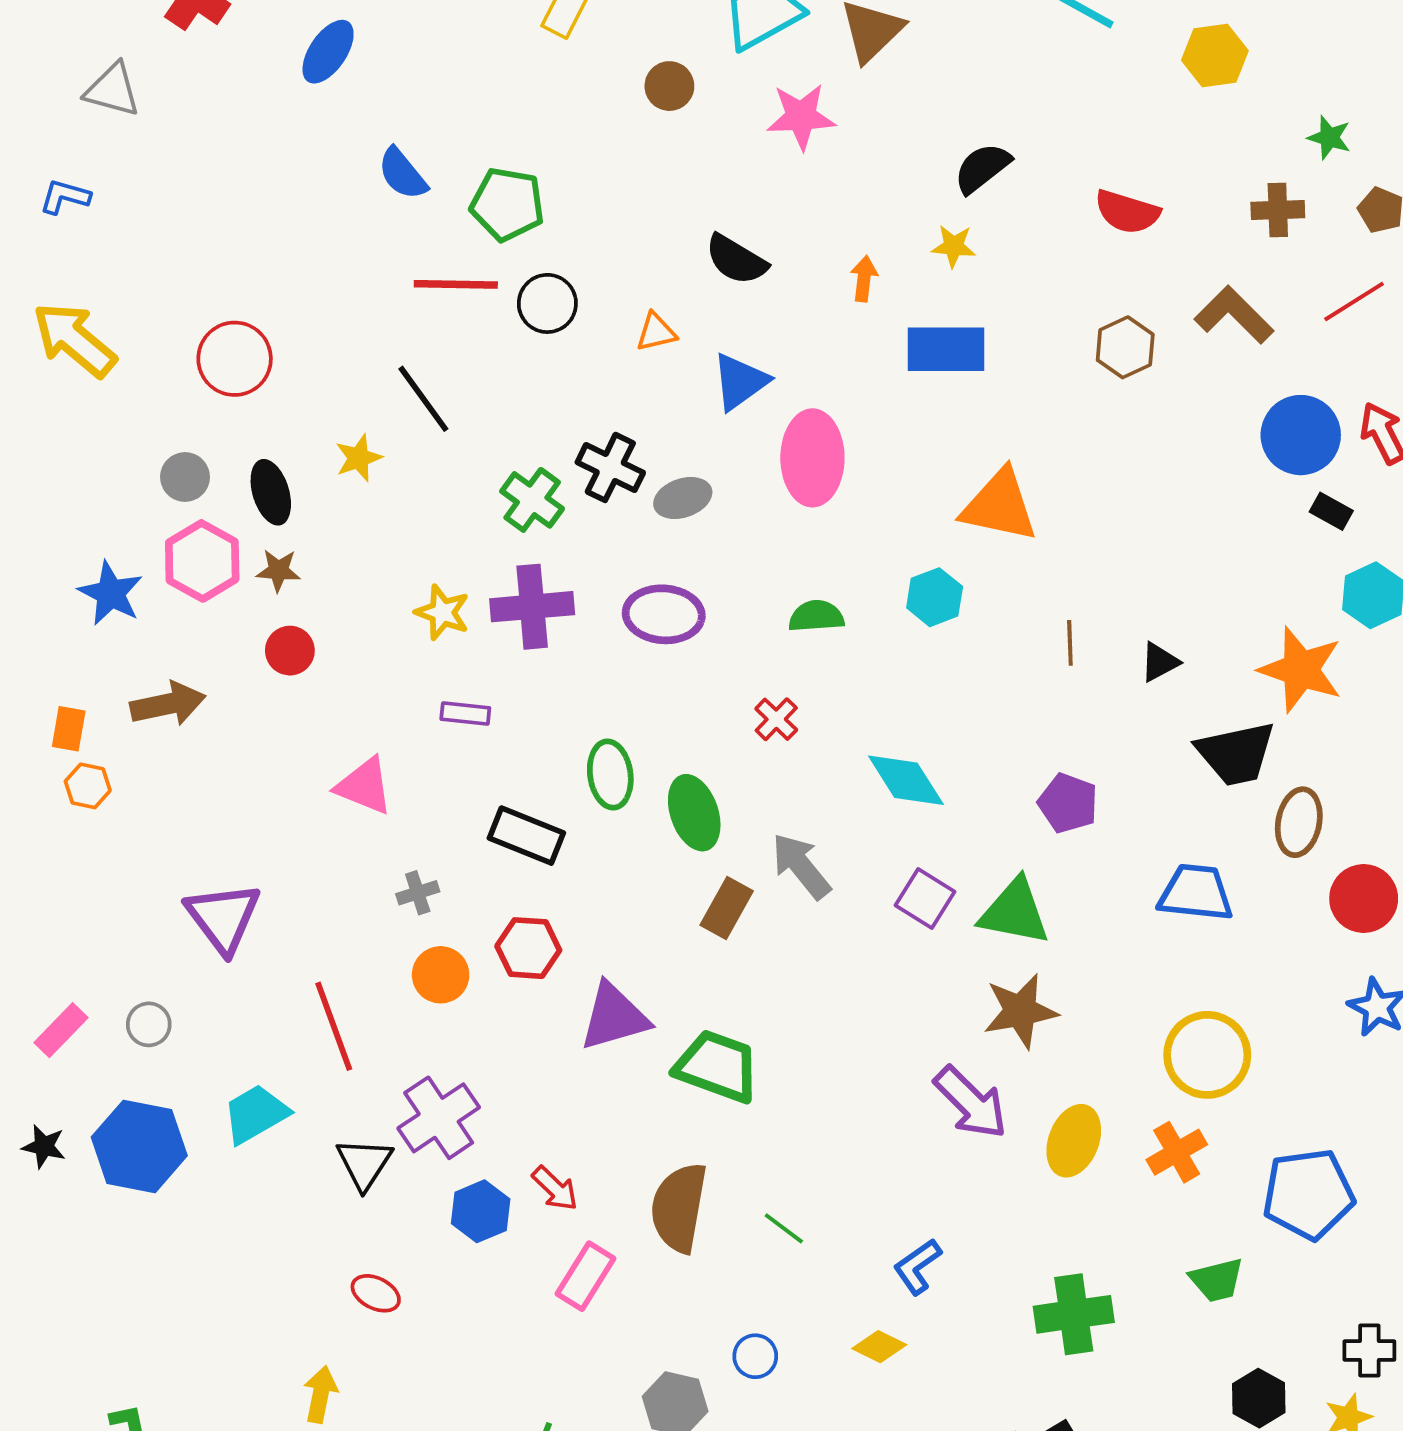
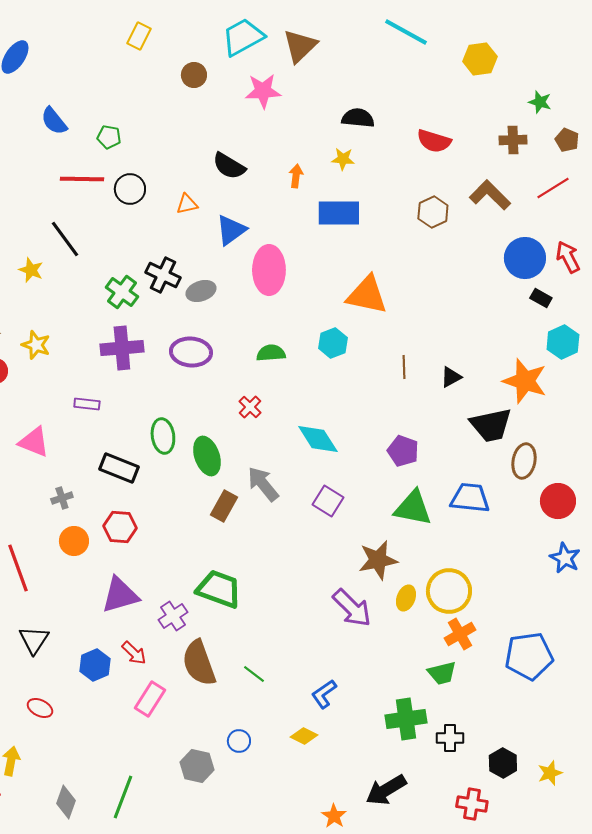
black semicircle: (982, 168) -> (358, 118), turned 44
green pentagon: (507, 204) -> (109, 137), size x0.6
yellow star: (359, 458) -> (31, 270), turned -30
yellow star: (442, 612) -> (36, 345), moved
green triangle: (1015, 912) -> (413, 508), moved
purple triangle: (614, 1017) -> (120, 595), moved
yellow circle: (1207, 1055) -> (449, 591), moved
purple cross: (439, 1118) -> (173, 616), moved, size x0.7
yellow ellipse: (1074, 1141) -> (406, 598), moved, size x0.7
brown semicircle: (679, 1207) -> (199, 663), turned -30
green trapezoid: (1217, 1280) -> (442, 673), moved
black cross: (1369, 1351) -> (450, 738), moved

